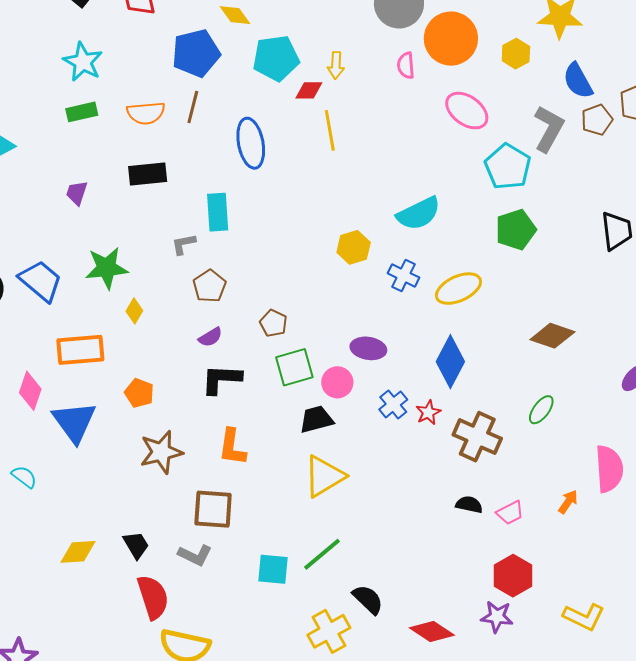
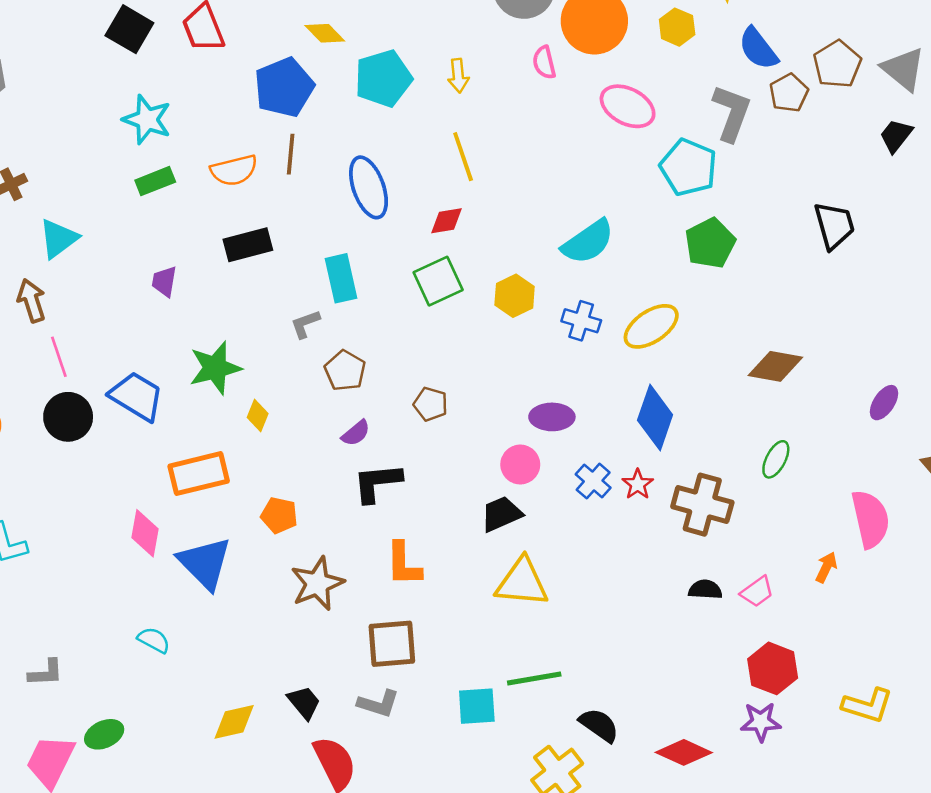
red diamond: (309, 90) -> (447, 221), moved
green square: (294, 367) -> (438, 281), moved
yellow triangle: (324, 476) -> (522, 582), turned 45
green line: (322, 554) -> (534, 679), turned 39

